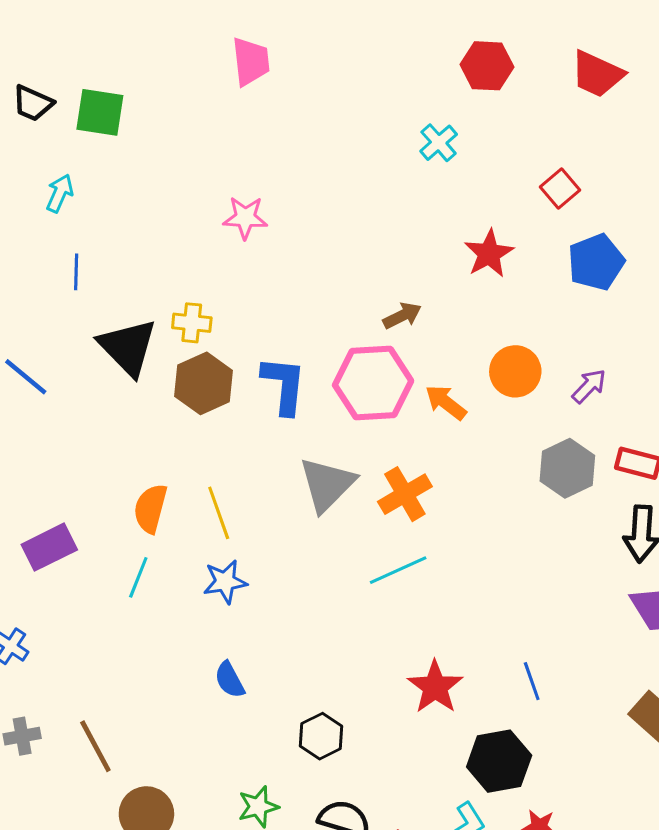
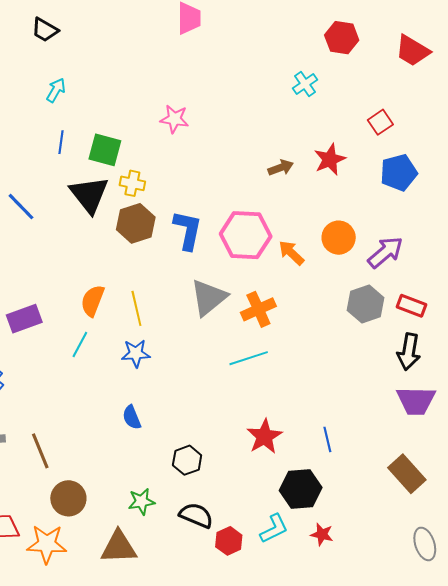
green square: (100, 112) -> (105, 150), moved
brown arrow: (402, 316) -> (281, 168), moved
purple arrow: (589, 386) -> (385, 252), size x1.5

